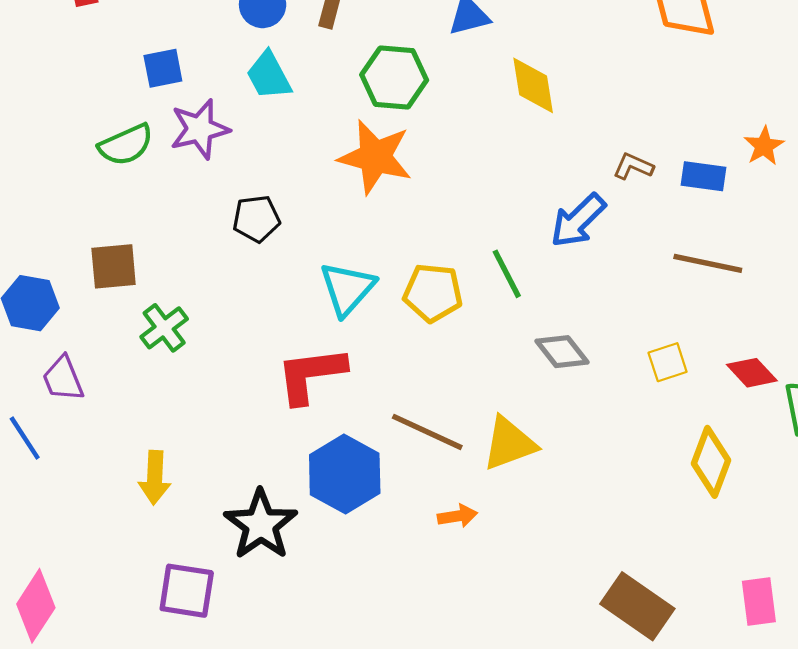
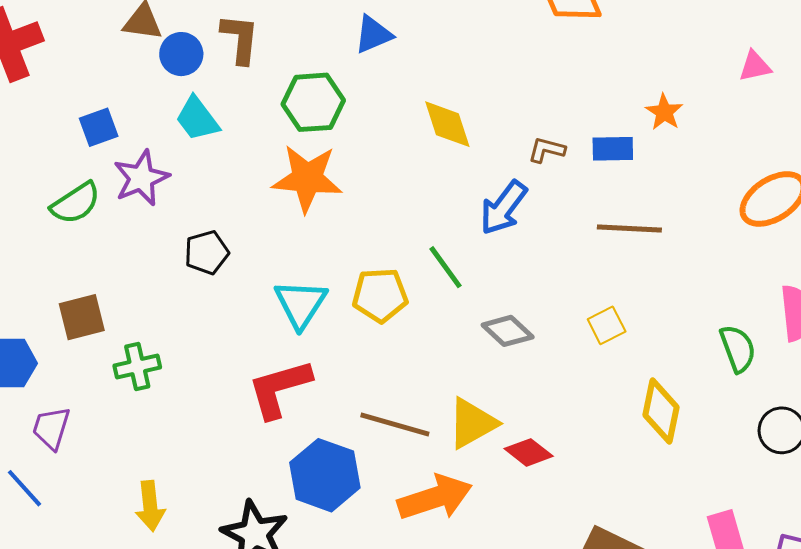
yellow diamond: (533, 85) -> (447, 124), moved
green cross: (164, 328) -> (137, 366), turned 33
red diamond: (752, 373) -> (529, 452), moved
purple trapezoid: (63, 379) -> (51, 428), turned 48
orange arrow: (457, 516) -> (435, 498), size x2.0

